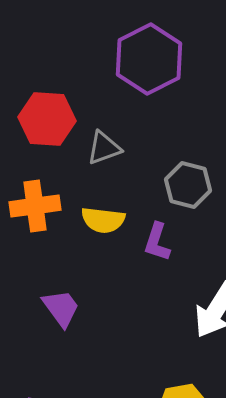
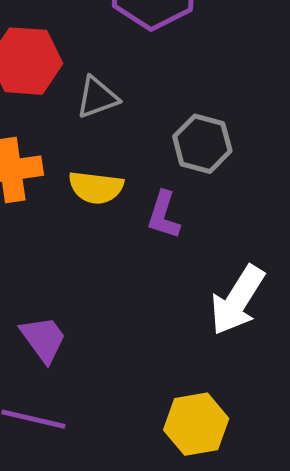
purple trapezoid: (61, 308) -> (43, 339), moved

